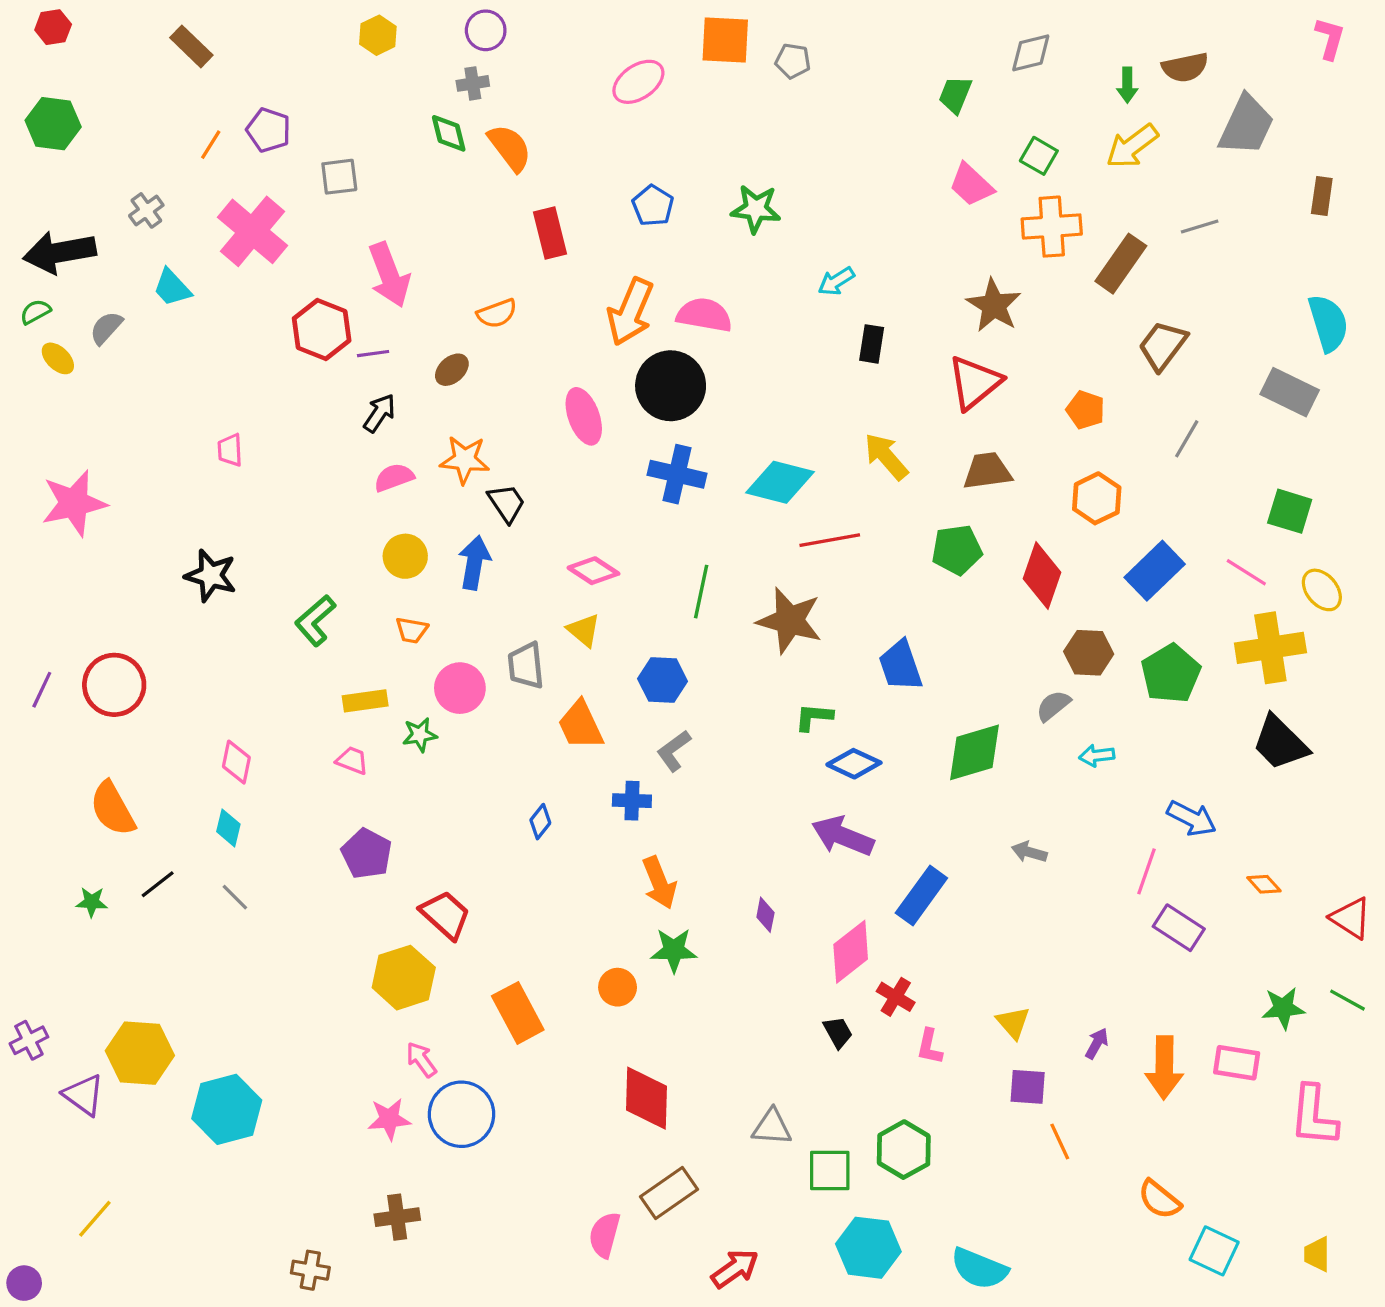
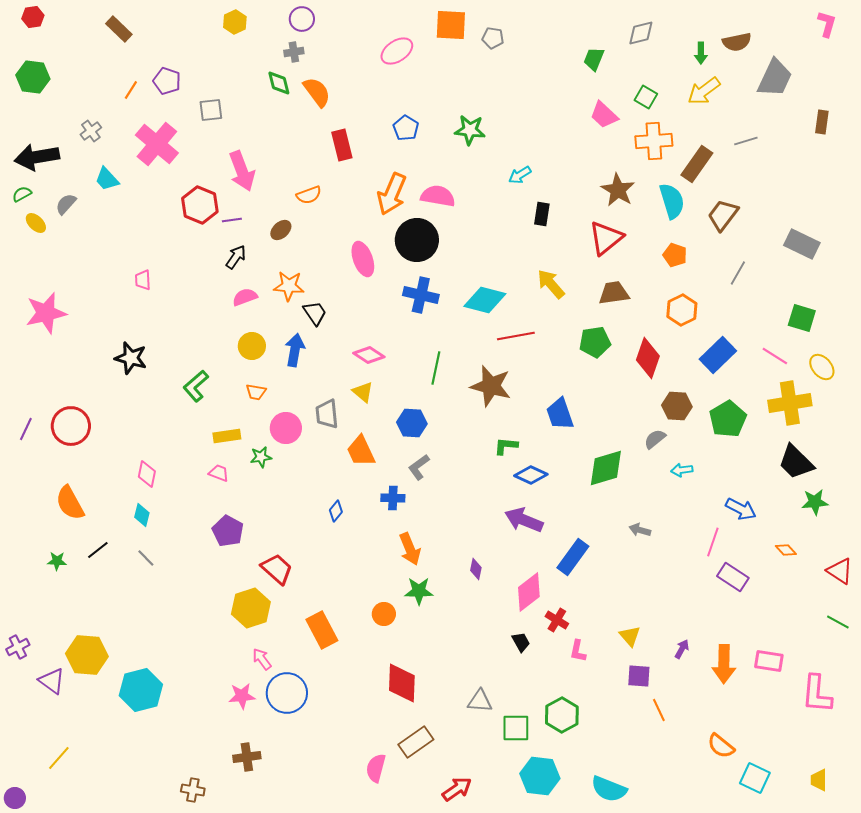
cyan semicircle: (1328, 323) -> (672, 201), moved
green star: (1283, 1008) -> (815, 502), moved

